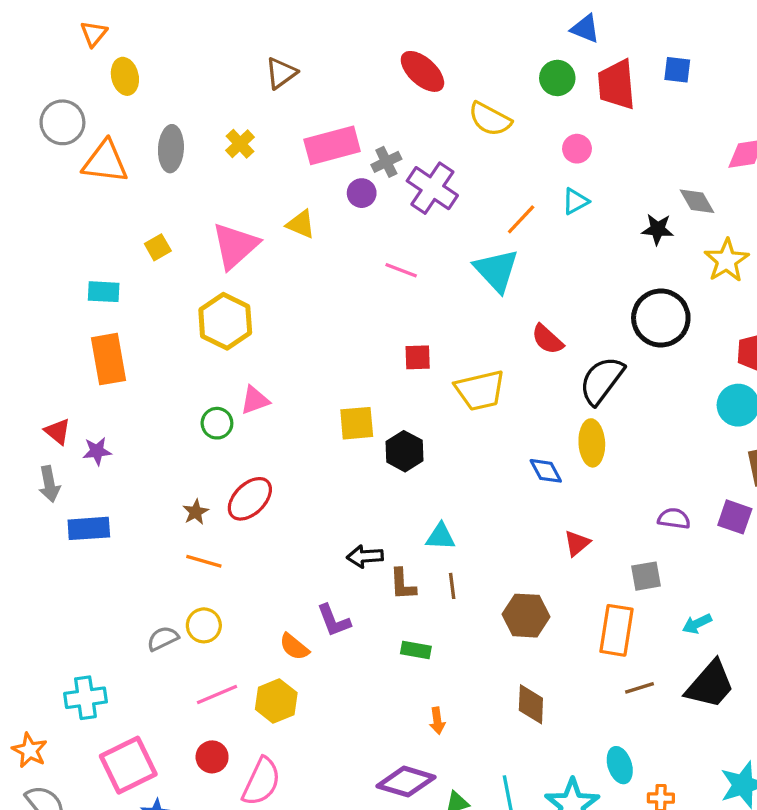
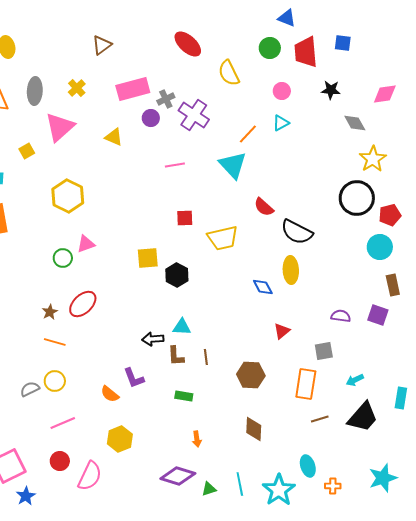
yellow semicircle: (490, 119) -> (229, 73), turned 36
black star: (658, 229) -> (331, 90), moved
pink triangle: (235, 246) -> (60, 127), moved
pink line: (401, 270) -> (175, 165), turned -30
black circle: (661, 318) -> (357, 198), moved
black semicircle: (602, 380) -> (297, 232), turned -100
cyan triangle: (441, 537) -> (182, 327), moved
yellow hexagon: (276, 701) -> (120, 439), moved

